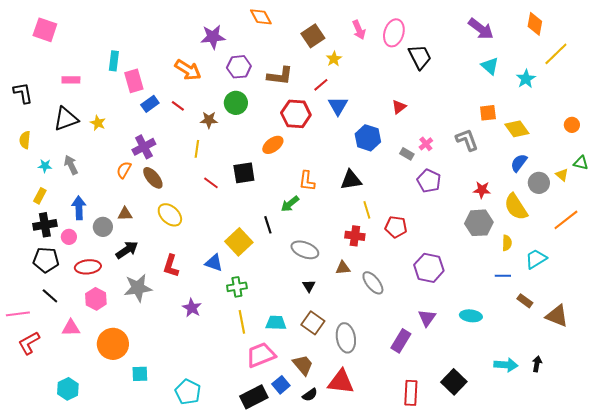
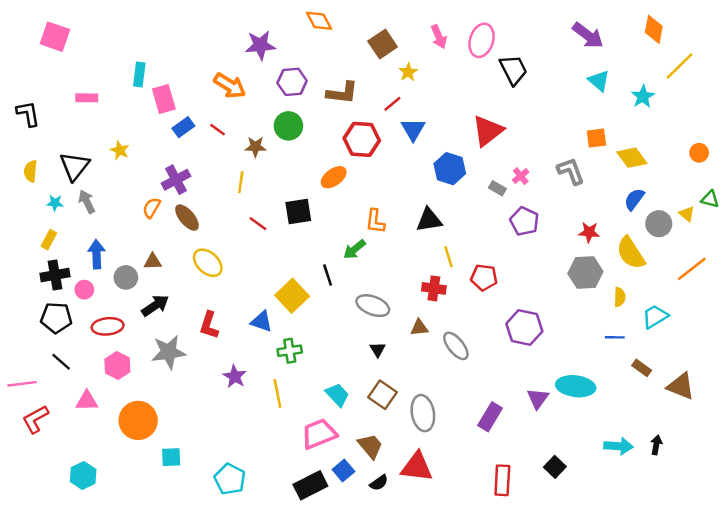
red triangle: (399, 107) -> (488, 131), size x1.8
black triangle: (66, 119) -> (75, 166), moved, turned -32
cyan ellipse: (471, 316) -> (576, 386), size x1.4
purple triangle: (427, 318) -> (538, 398), moved
yellow line: (242, 322) -> (277, 394), moved
cyan trapezoid: (276, 323) -> (337, 395), turned 45
black square: (454, 382) -> (555, 467), size x0.7

